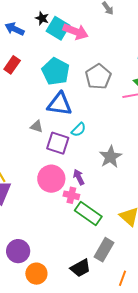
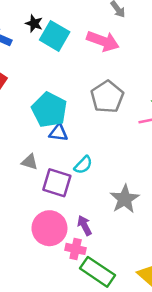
pink arrow: (76, 32) -> (103, 41), moved
cyan pentagon: (56, 71) -> (49, 110), moved
blue triangle: (60, 104) -> (58, 133), size x0.6

